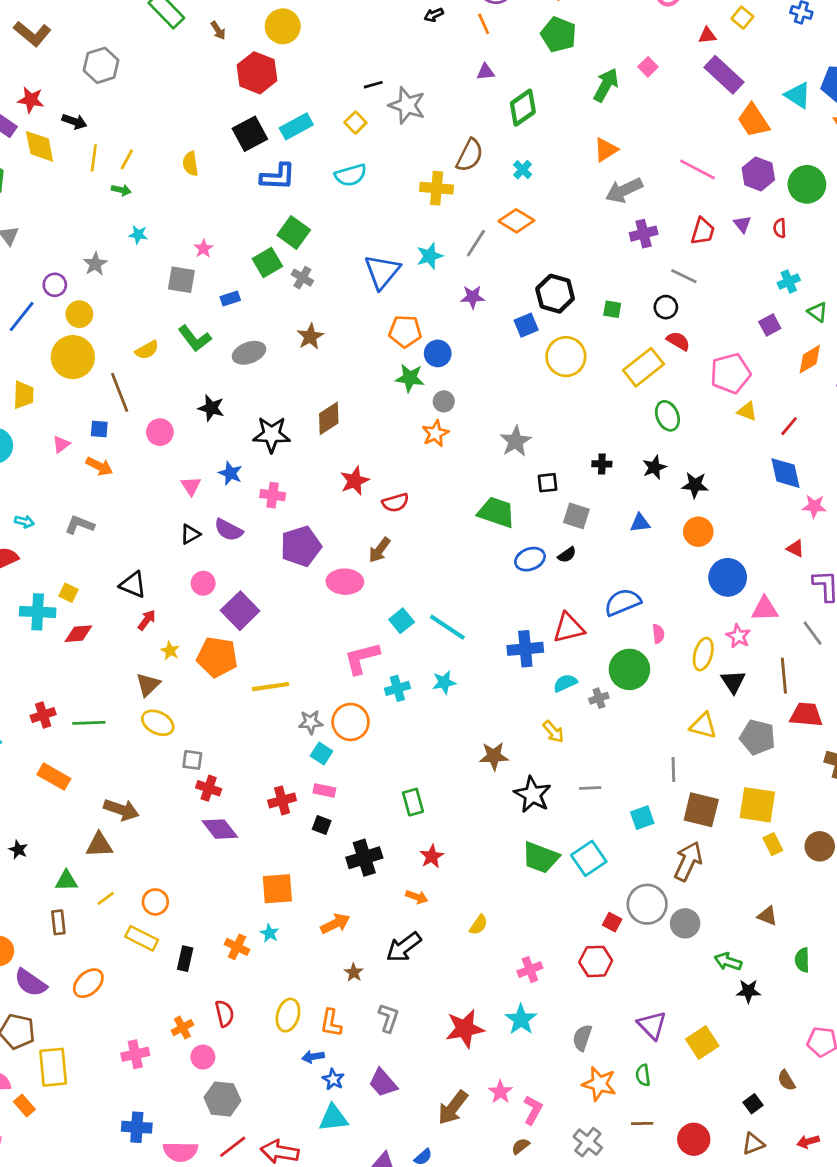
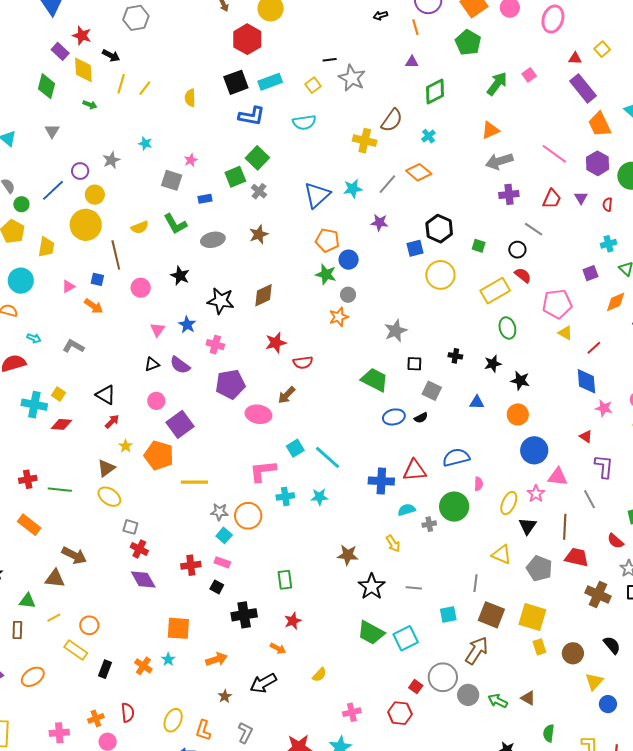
green arrow: (121, 190) -> (90, 105), moved
green arrow: (728, 962) -> (498, 701), moved

